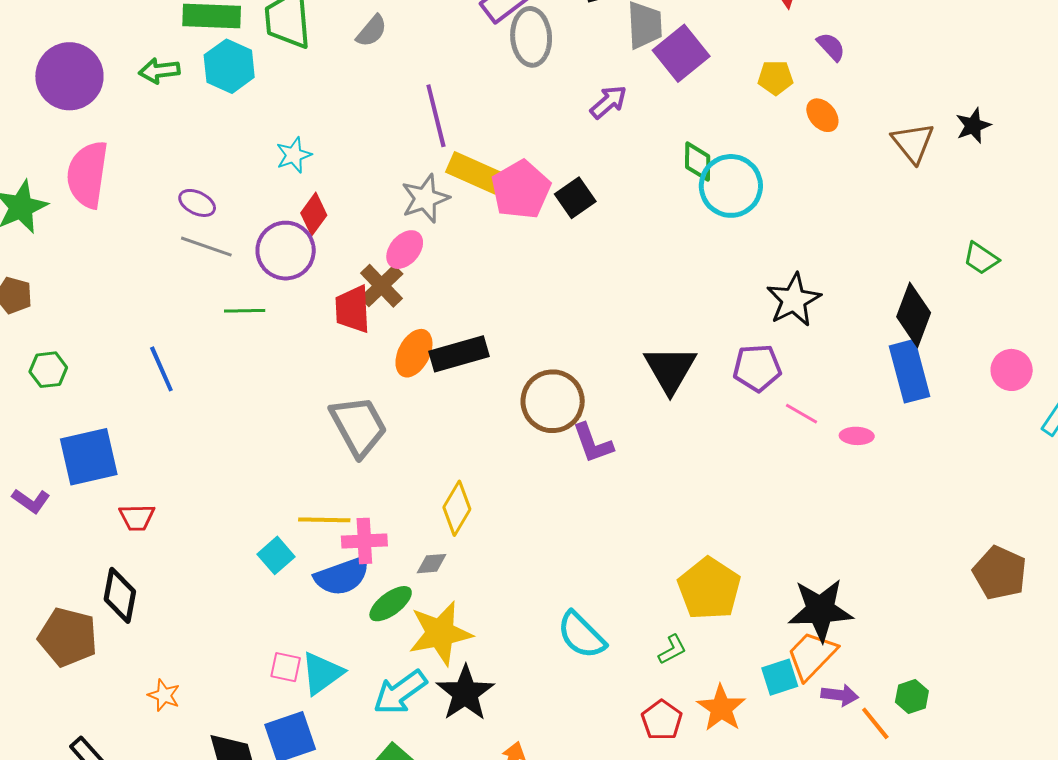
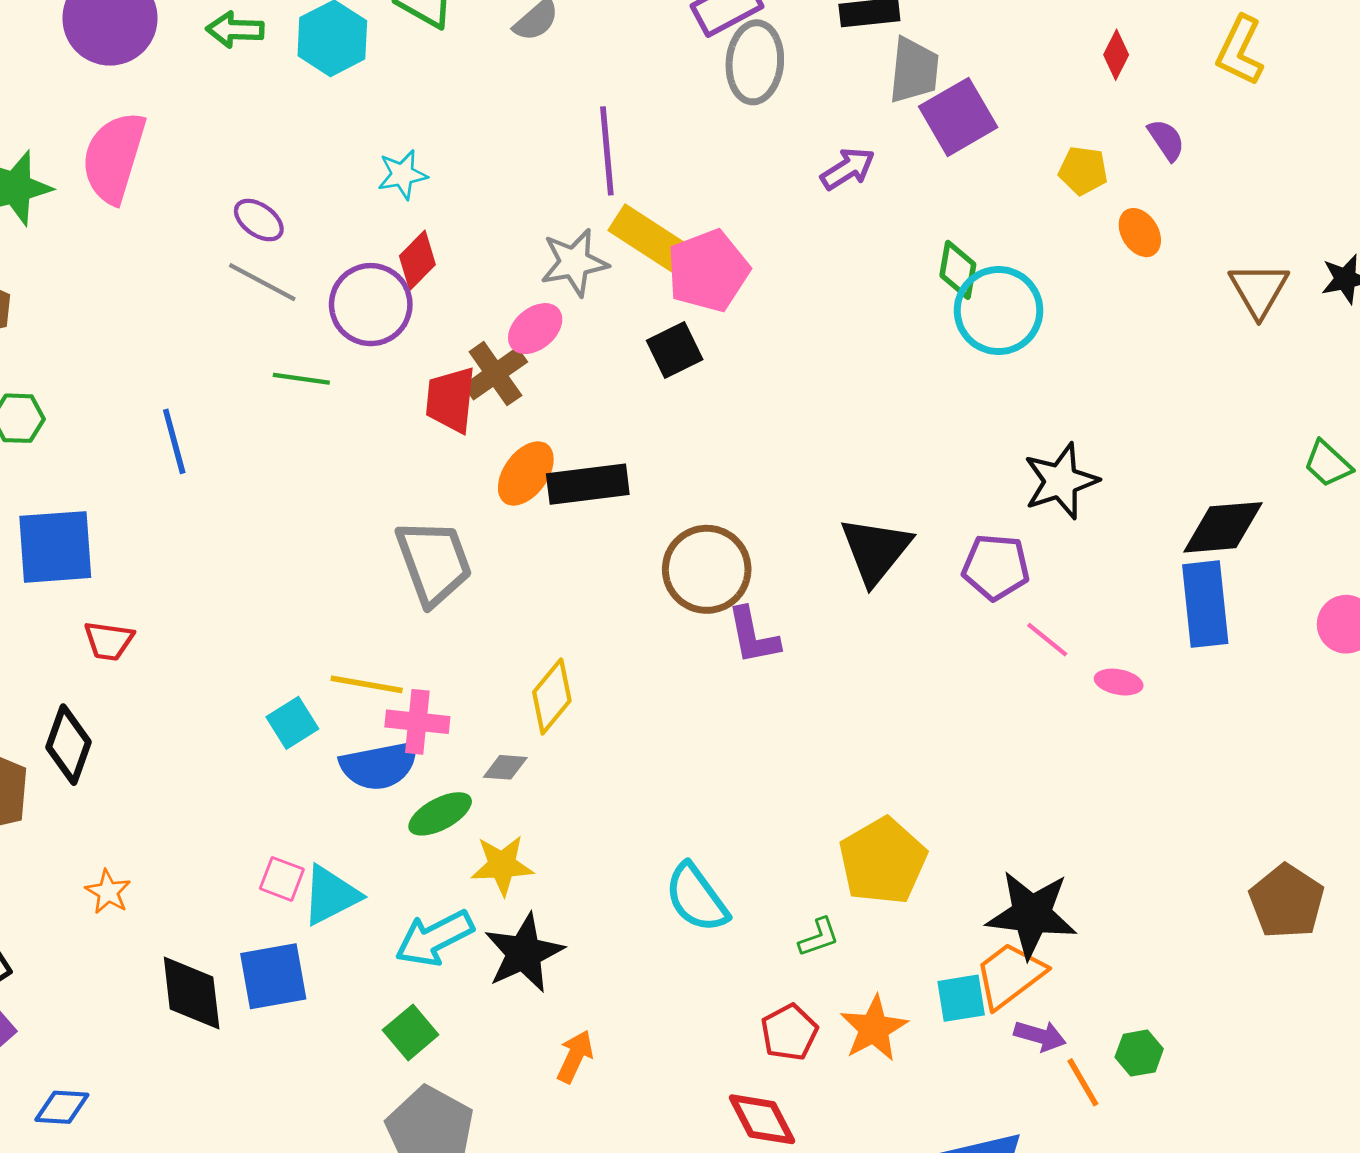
black square: (575, 198) -> (675, 350), moved
black diamond: (914, 315) -> (1223, 527), turned 56
yellow star: (440, 633) -> (502, 865), size x0.7

